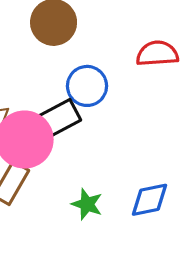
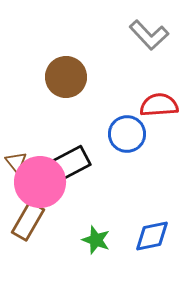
blue circle: (87, 86) -> (127, 134), moved

